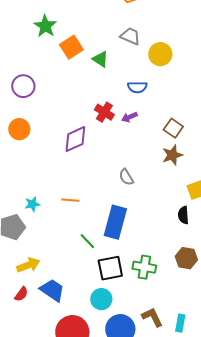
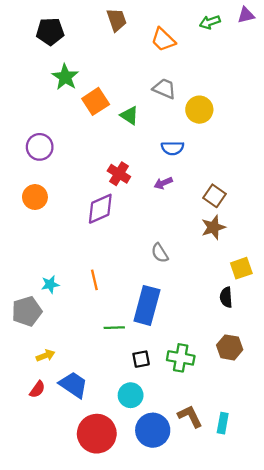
red cross: (104, 112) -> (119, 174), moved
orange line: (70, 200) -> (94, 280), turned 72
green line: (87, 241) -> (114, 328), turned -48
yellow arrow: (28, 265) -> (45, 356), size x0.7
black square: (110, 268) -> (141, 359), size x0.6

